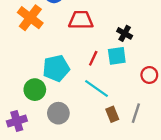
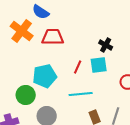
red trapezoid: (81, 20) -> (53, 37), moved
cyan line: (97, 88) -> (81, 94), turned -40

